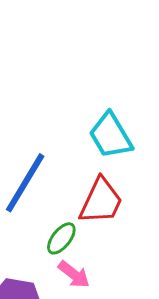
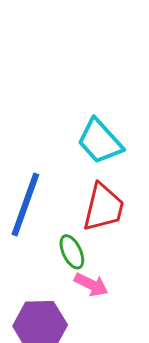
green ellipse: (61, 238) -> (72, 252), turned -52

